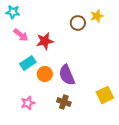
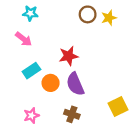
cyan star: (13, 12) -> (30, 13), moved
brown circle: (78, 23) -> (88, 14), moved
red star: (45, 41) -> (69, 56), moved

